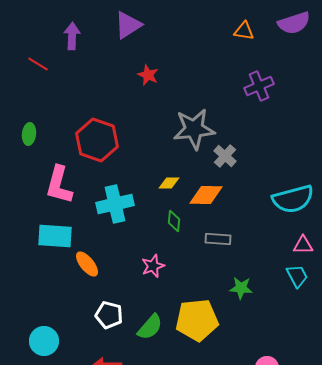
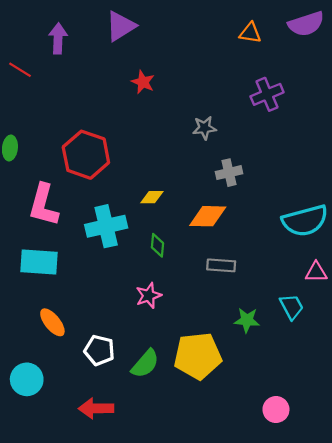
gray star: (194, 129) -> (204, 128), moved, size x0.5
gray cross: (225, 156) -> (229, 173), turned 35
yellow diamond: (169, 183) -> (152, 197), moved
green diamond: (174, 221) -> (157, 245), moved
orange ellipse: (87, 264) -> (52, 322), moved
cyan trapezoid: (297, 276) -> (292, 307), moved

